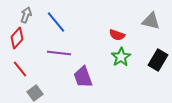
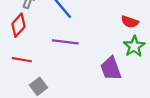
red line: (20, 69) -> (22, 60), turned -42
purple trapezoid: (83, 77) -> (111, 69), moved

